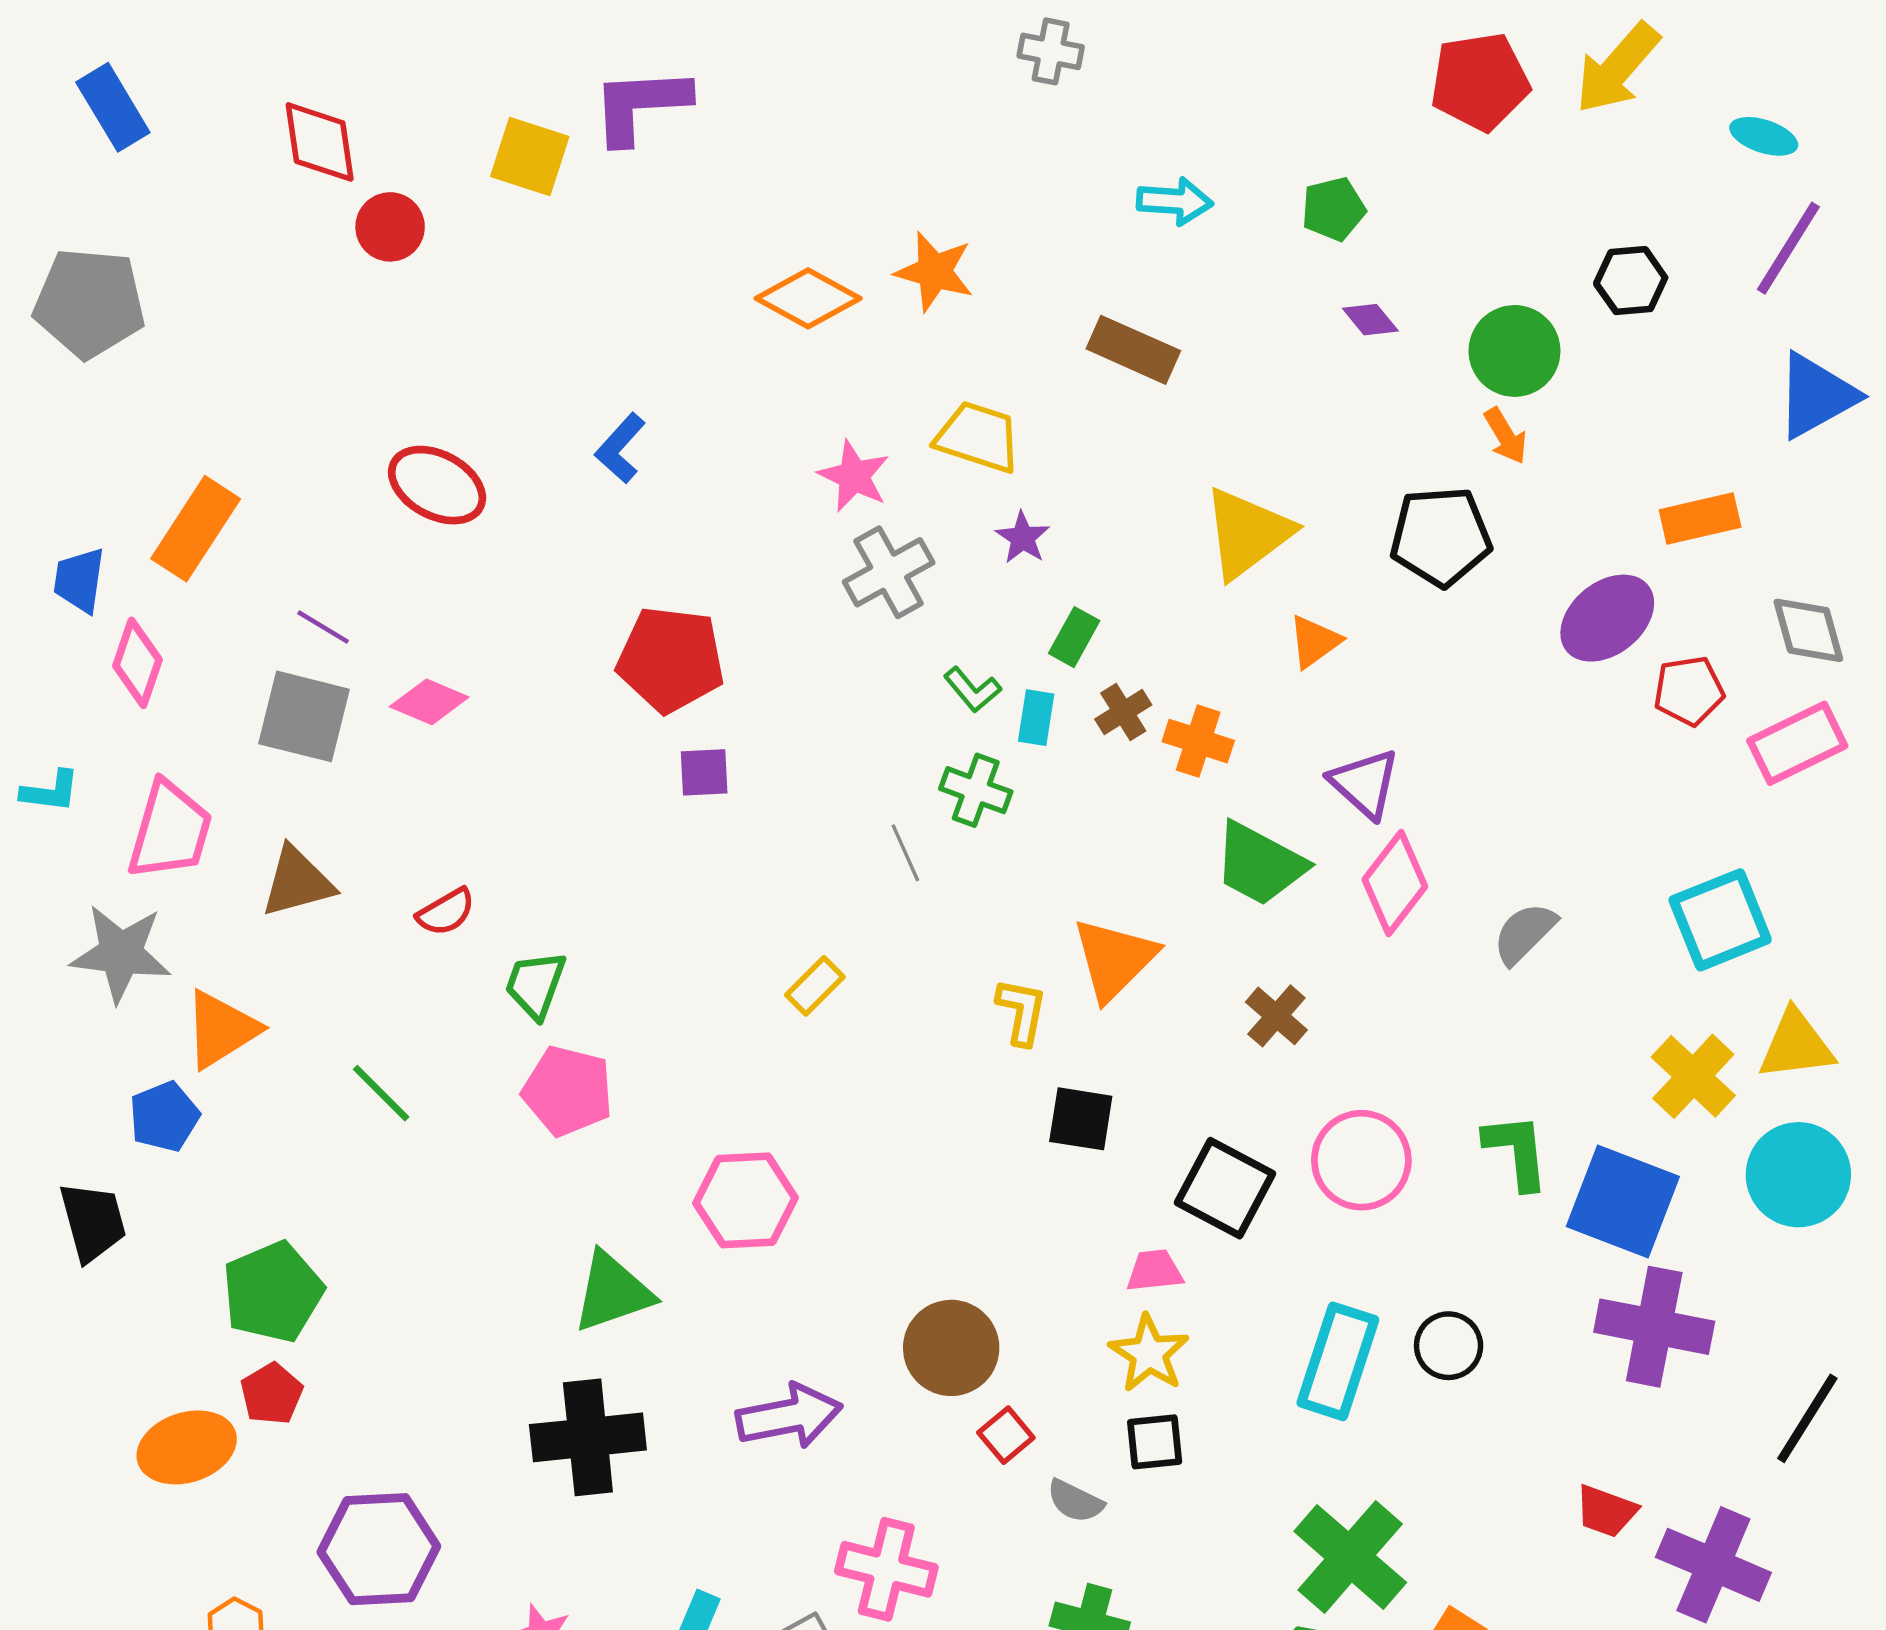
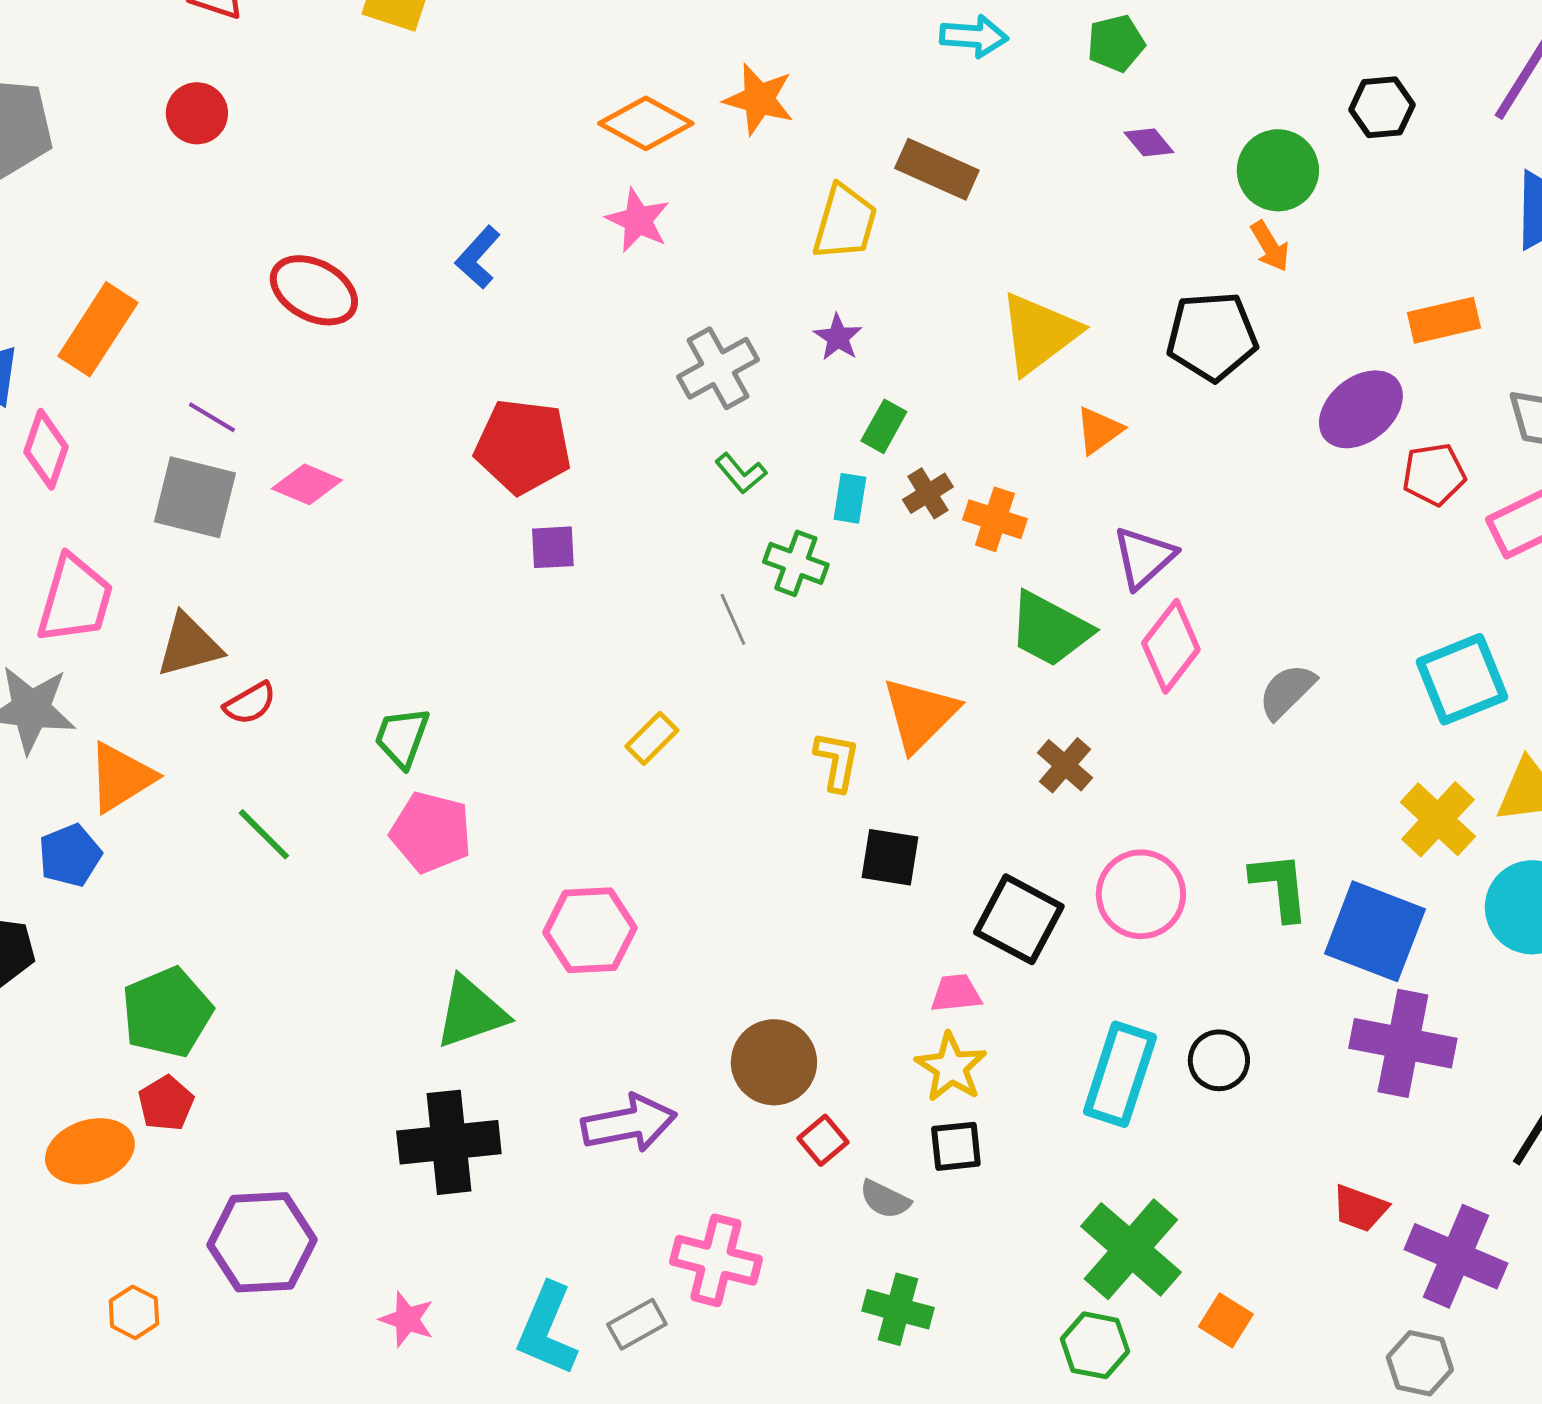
red circle: (390, 227) -> (197, 113), moved
yellow trapezoid: (978, 437) -> (845, 222), moved, turned 88
pink star: (854, 476) -> (638, 220), moved
green L-shape: (972, 690) -> (741, 473), moved
purple triangle: (1365, 784) -> (1144, 557), turned 36
red semicircle: (446, 912) -> (250, 703), moved

